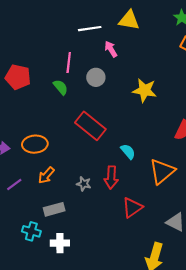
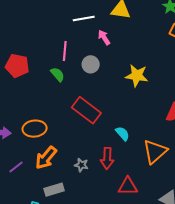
orange arrow: (46, 175) -> (46, 158), size x1.4
red triangle: (132, 208) -> (128, 186), turned 35

